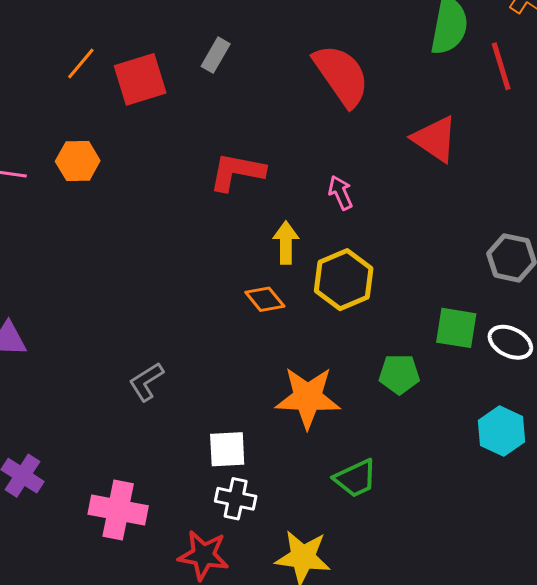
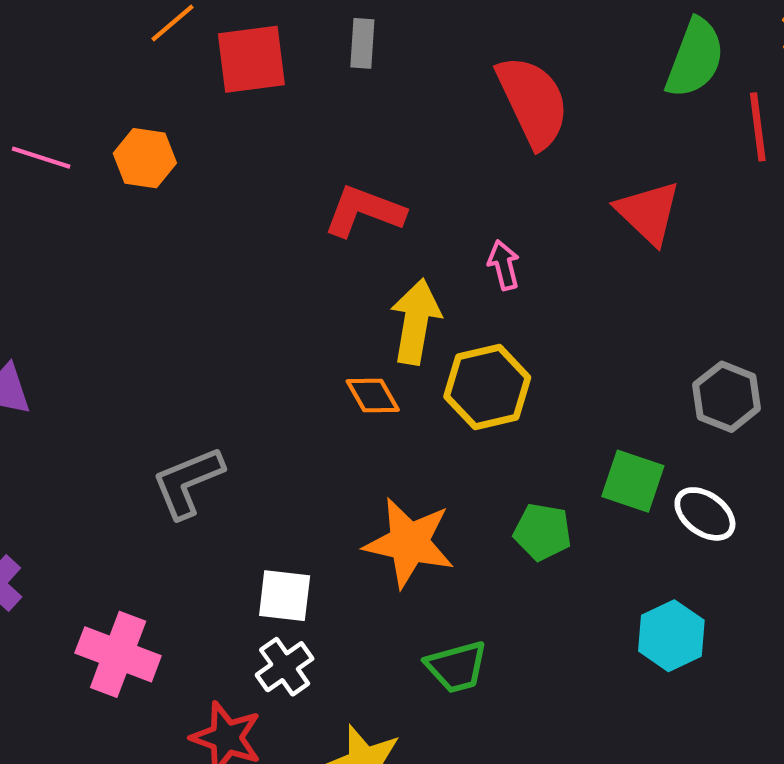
gray rectangle: (216, 55) -> (362, 43), turned -36
yellow arrow: (286, 243) -> (416, 322), size x1.4
gray L-shape: (146, 382) -> (188, 482), size x1.4
white cross: (236, 499) -> (285, 667), turned 33

